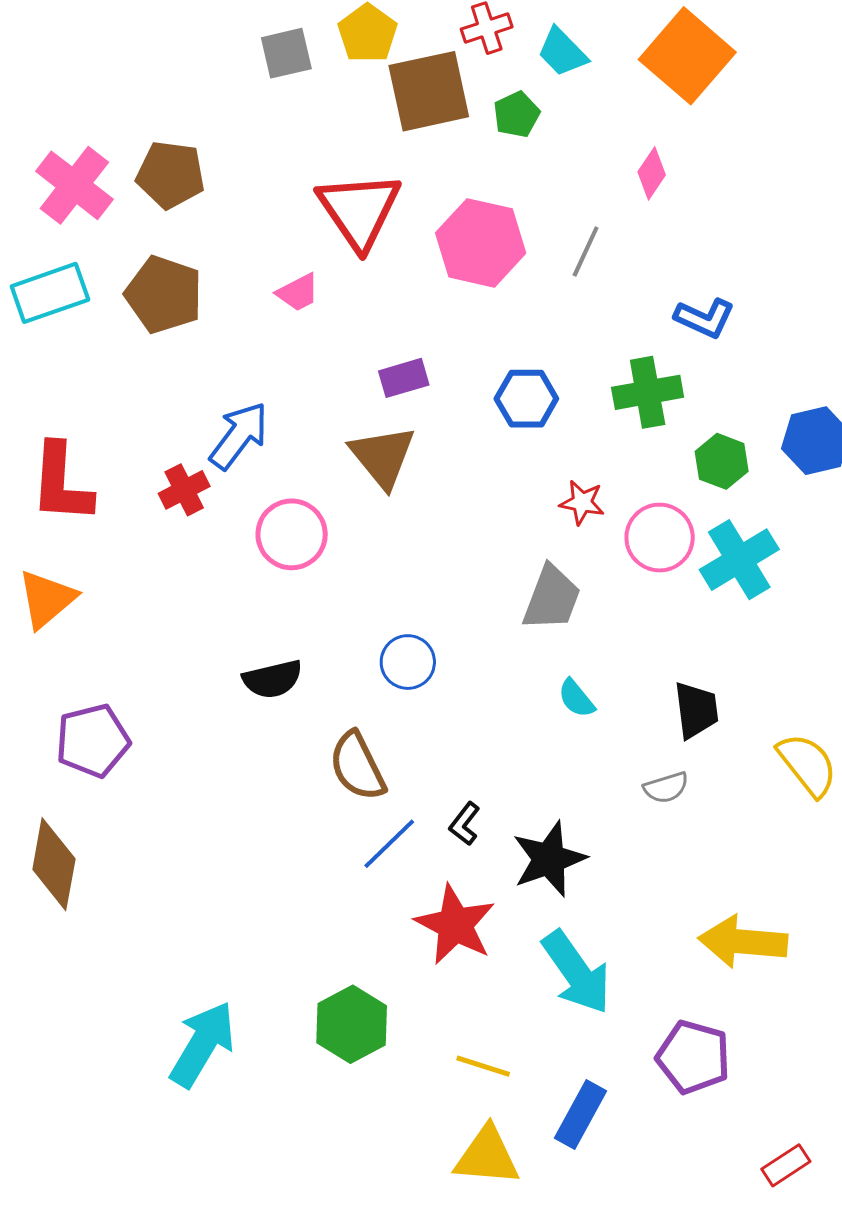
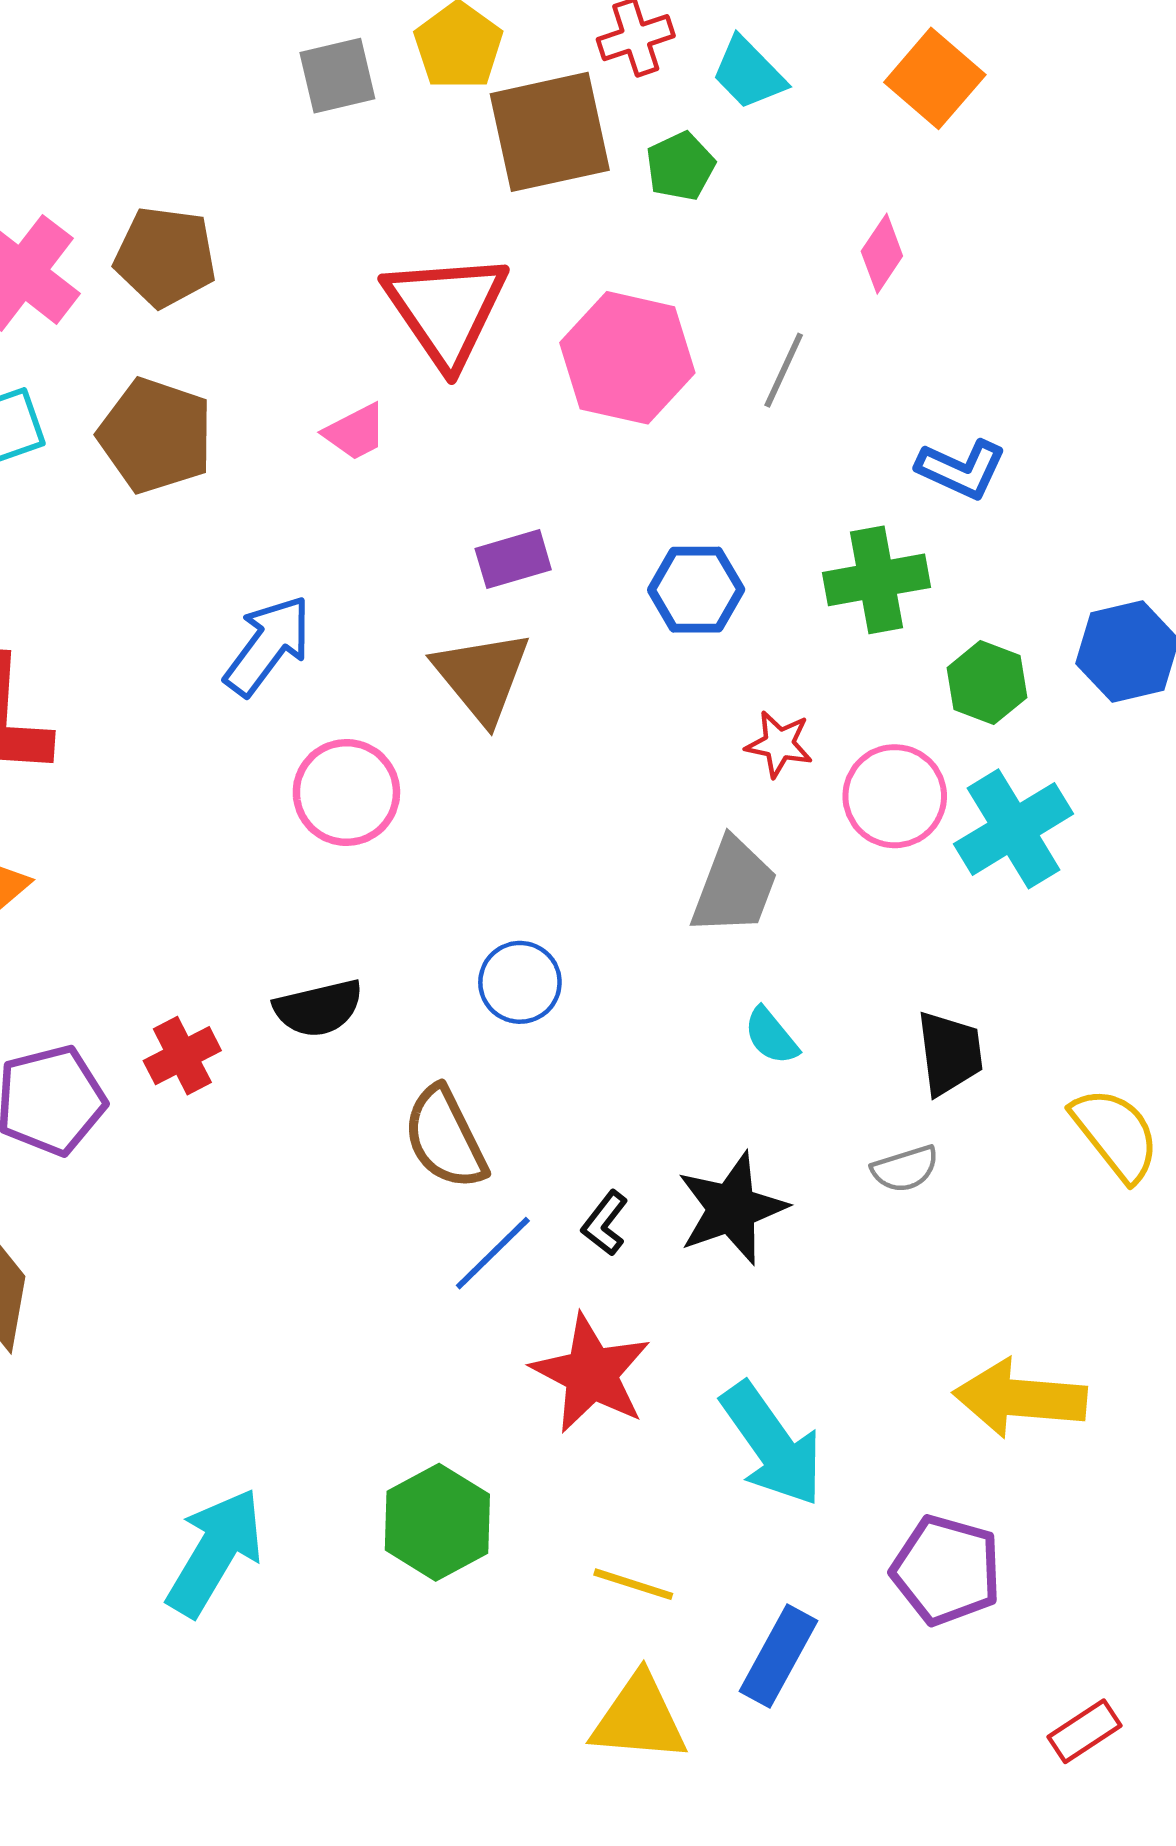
orange square: (687, 56) -> (935, 78), size x0.7
red cross: (184, 490) -> (182, 1056), moved
black star: (549, 859) -> (732, 1208), moved

